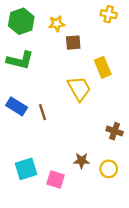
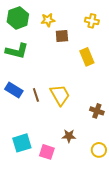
yellow cross: (109, 14) -> (92, 21), moved
yellow trapezoid: (79, 89) -> (60, 95), moved
yellow circle: (109, 169) -> (99, 150), moved

